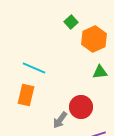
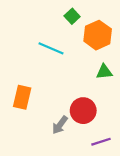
cyan line: (34, 68) -> (51, 48), moved

